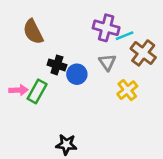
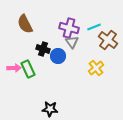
purple cross: (106, 28) -> (69, 28), moved
gray triangle: (107, 62) -> (72, 42), moved
green rectangle: (37, 91) -> (28, 69), turned -54

